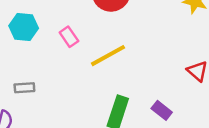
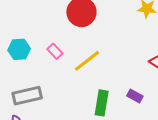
gray rectangle: (24, 88) -> (27, 96), size x1.8

